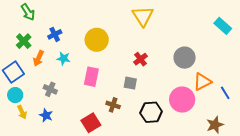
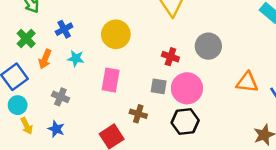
gray circle: (185, 58) -> (208, 46), moved
red cross: (140, 59) -> (170, 57), turned -32
orange triangle: (202, 82) -> (247, 82), turned 36
pink circle: (182, 100) -> (187, 88), moved

